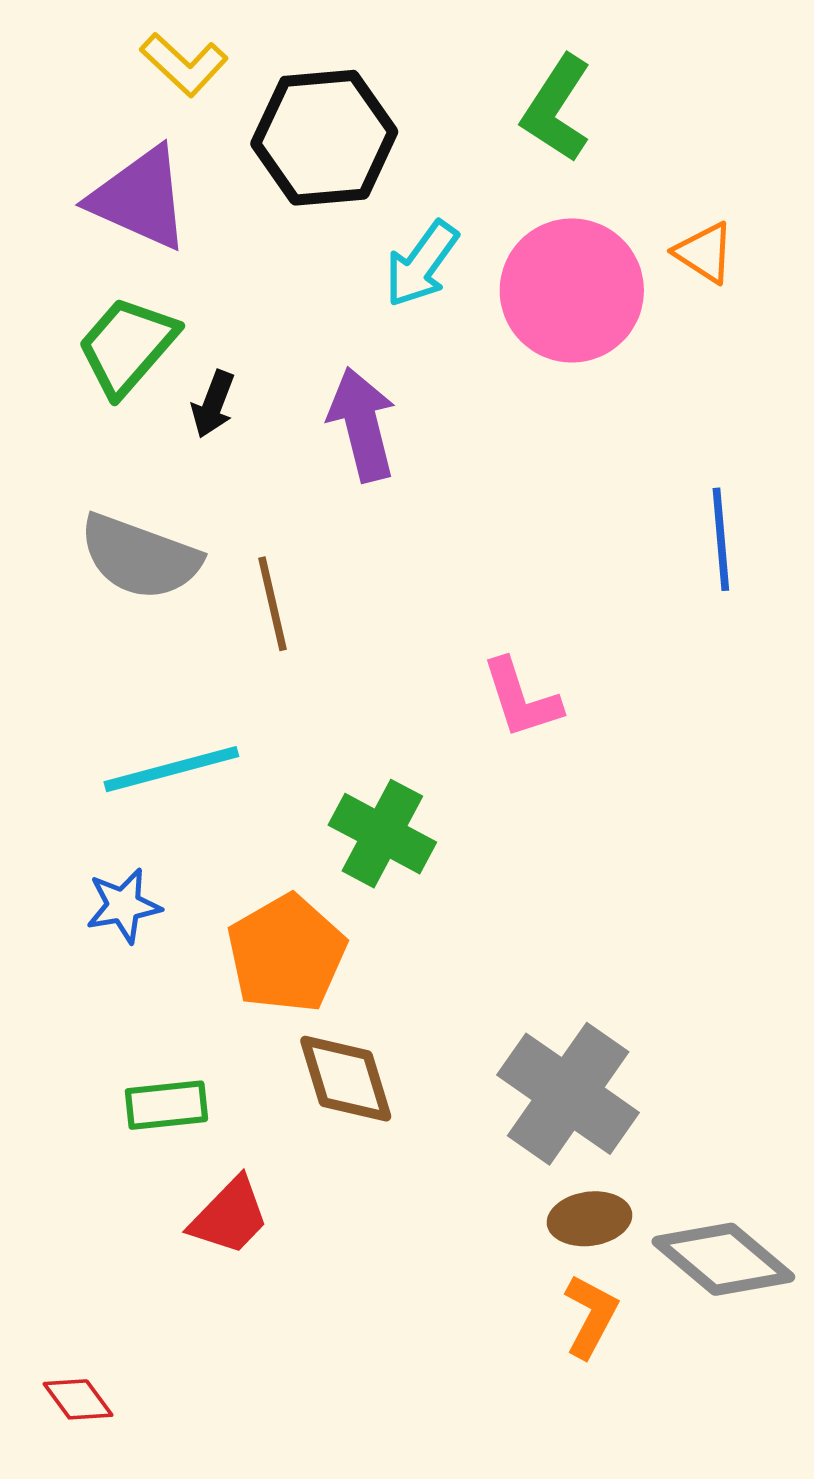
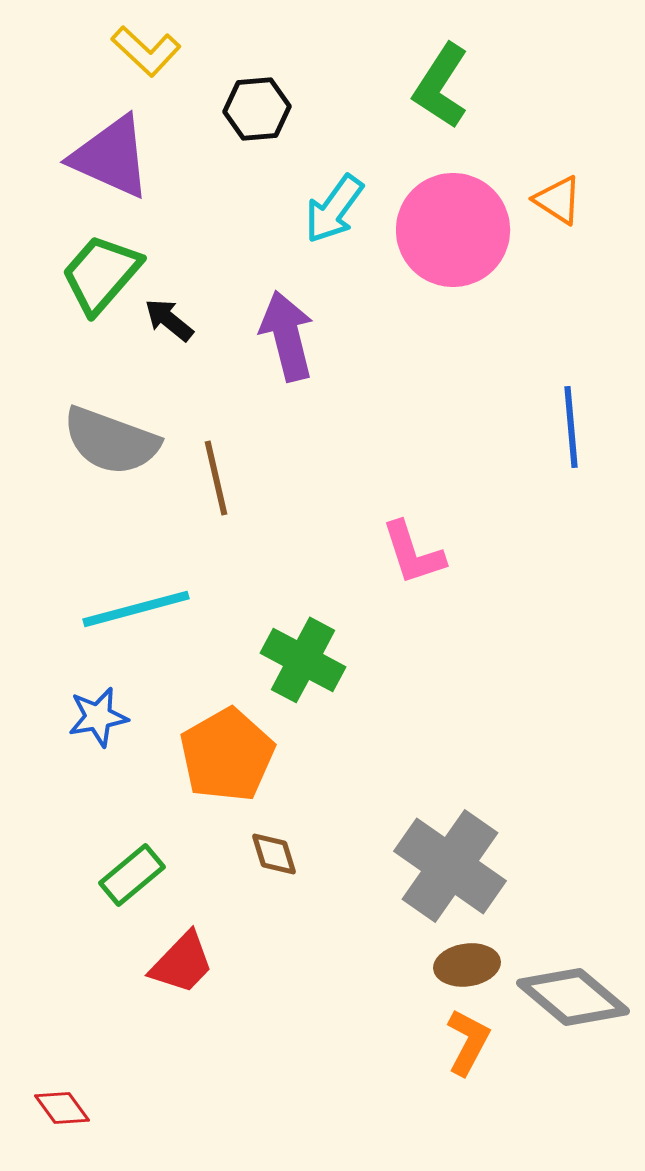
black hexagon: (324, 138) -> (257, 109), size x0.6
black arrow: (213, 404) -> (169, 320), turned 108
brown diamond: (346, 1079) -> (274, 854), size x0.6
green rectangle: (166, 1105) -> (132, 875), turned -34

